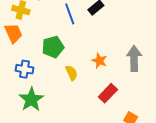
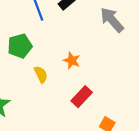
gray arrow: (134, 58) -> (112, 20), moved, turned -40

